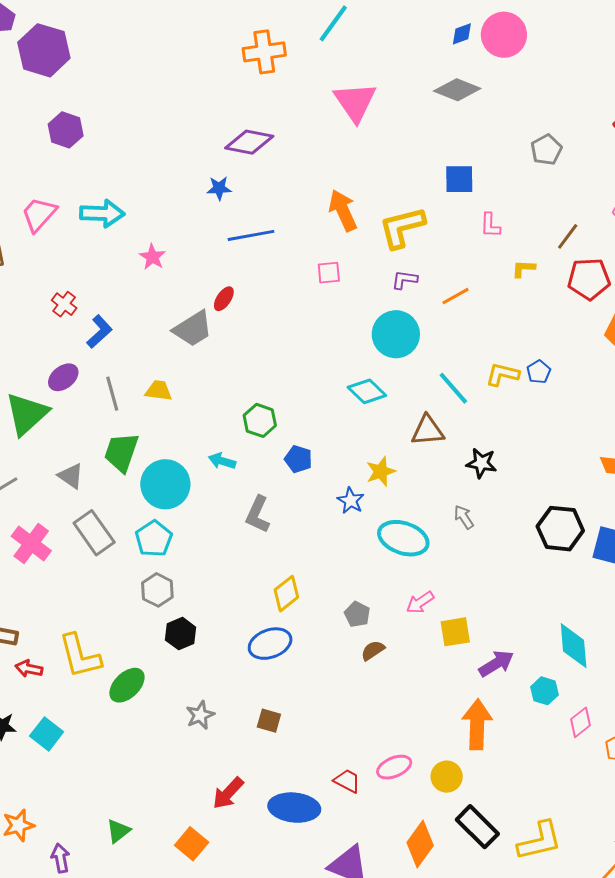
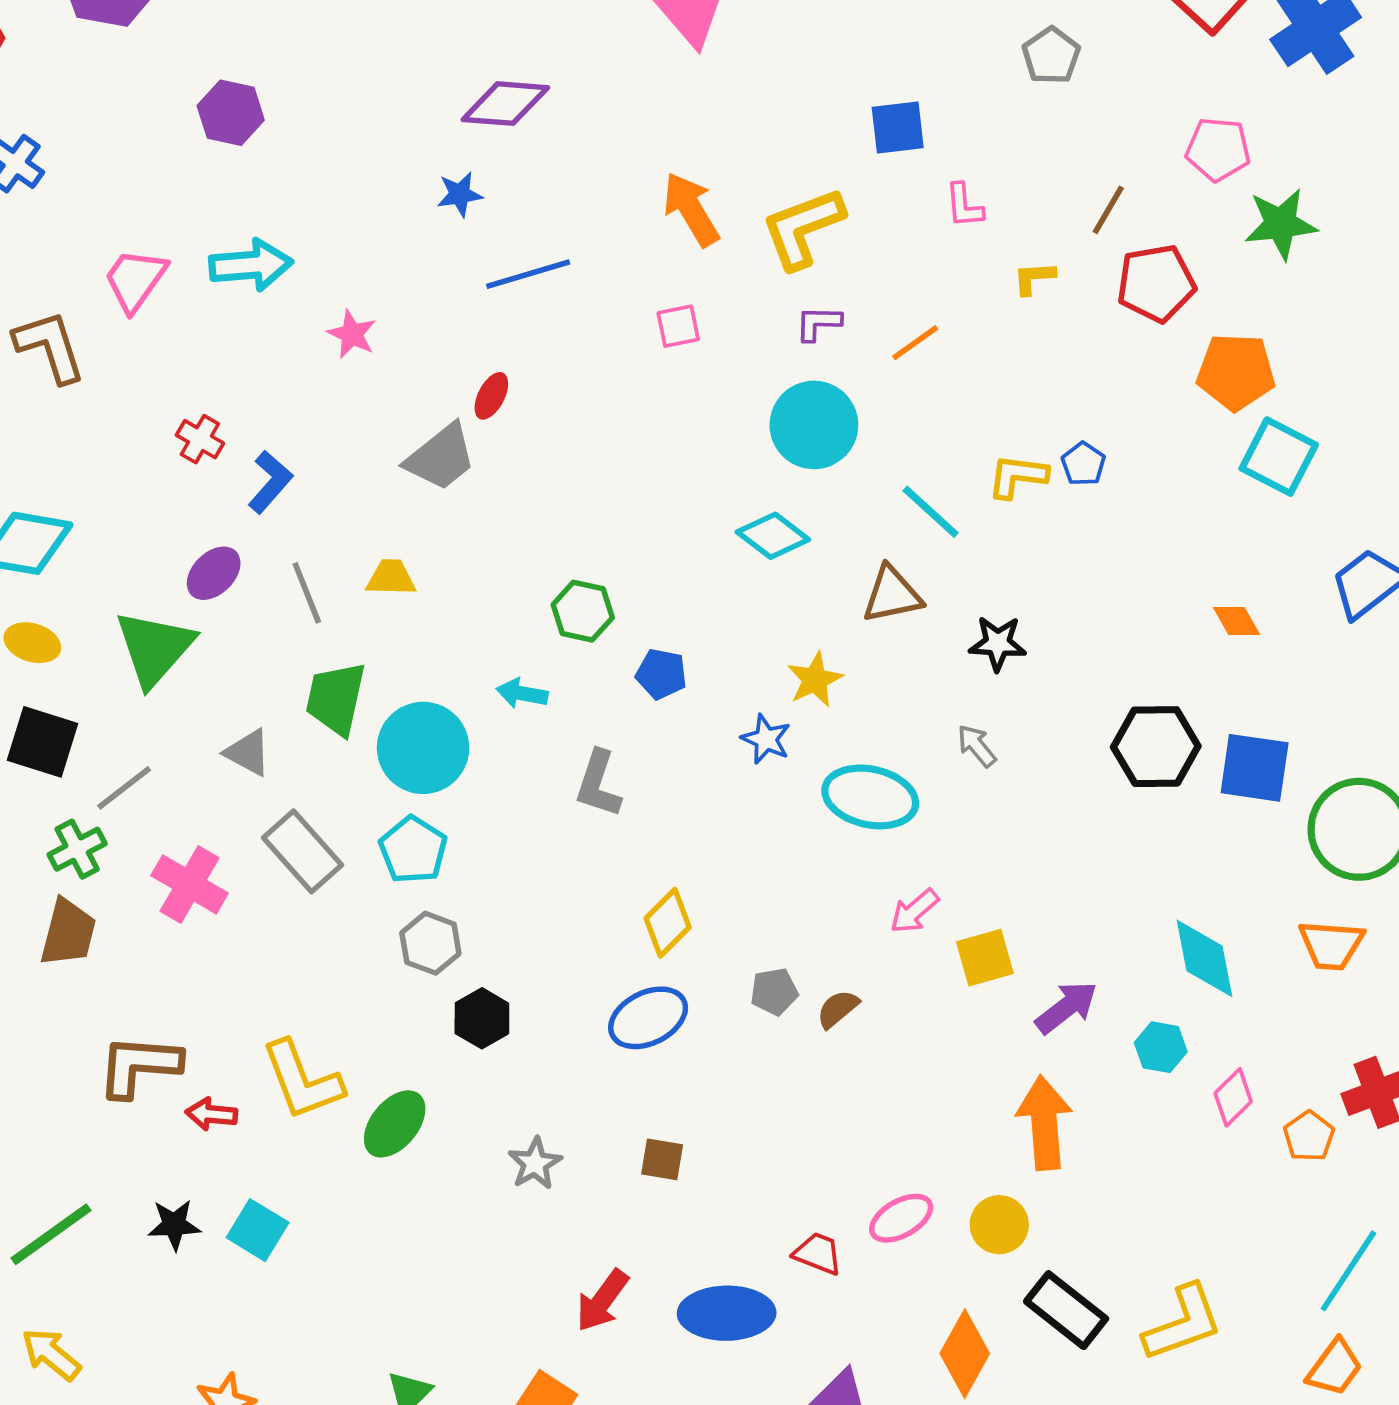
purple hexagon: (66, 130) -> (231, 113), moved
gray pentagon: (357, 614) -> (774, 992), moved, turned -30

